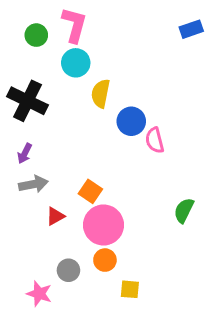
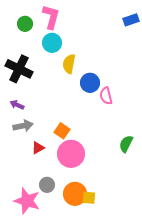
purple arrow: (25, 153) -> (17, 105), turned 88
orange circle: (105, 260) -> (75, 194), moved, size x1.5
pink star: (39, 294) -> (27, 201), size x1.5

